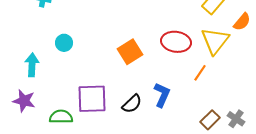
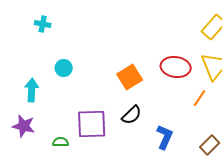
blue L-shape: (162, 95) -> (165, 137), moved
black semicircle: (132, 104) -> (132, 115), moved
green semicircle: (61, 117) -> (61, 142), size x0.7

